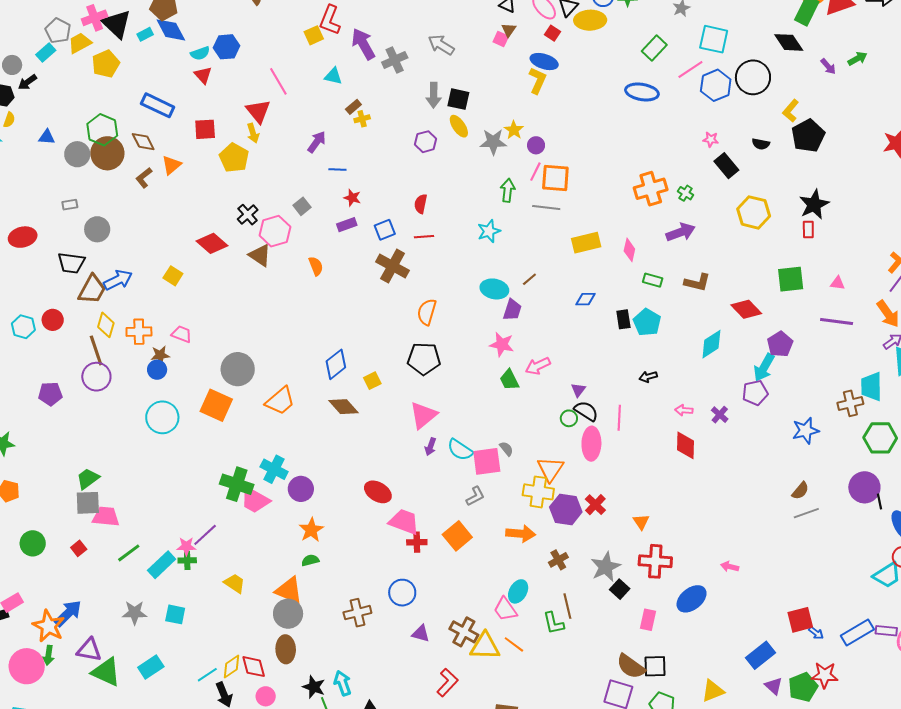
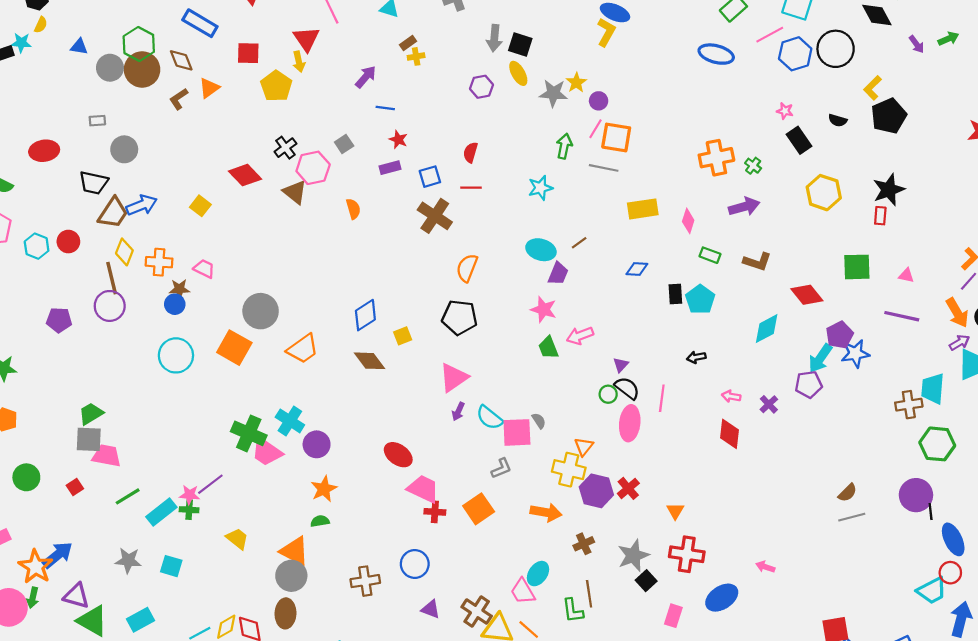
blue star: (806, 431) -> (855, 354), moved
orange triangle: (550, 469) -> (584, 447), size x0.7

